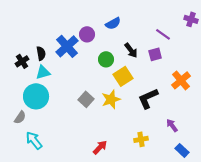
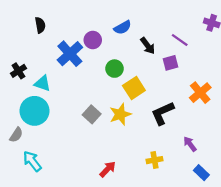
black arrow: (131, 50) -> (148, 46), moved
black semicircle: (41, 53) -> (40, 25), moved
cyan triangle: (43, 72) -> (42, 83), turned 35

